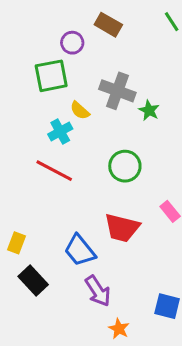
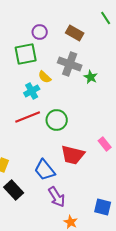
brown rectangle: (108, 25) -> (75, 33), moved
green circle: (125, 166) -> (57, 120), moved
red line: (54, 171) -> (28, 117), turned -50

